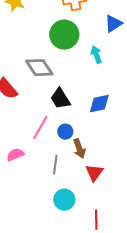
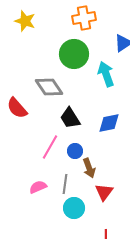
cyan arrow: (96, 55) -> (106, 74), size x1.4
pink semicircle: (15, 155) -> (38, 187), moved
cyan circle: (64, 200) -> (74, 208), moved

